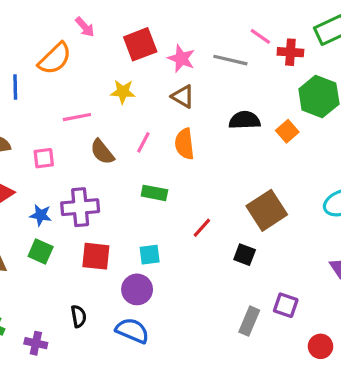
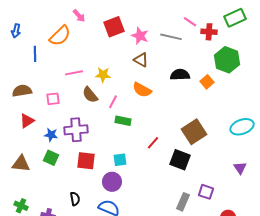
yellow star: (123, 92) -> (103, 75), moved
pink line: (143, 142) -> (113, 102), moved
orange semicircle: (184, 144) -> (142, 90), turned -54
black square: (245, 255) -> (180, 160), size x1.5

